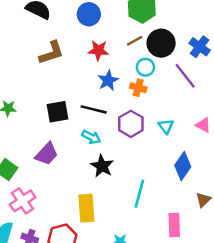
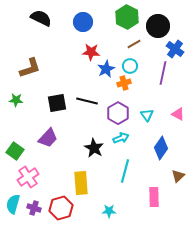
brown line: (135, 41) -> (134, 44), moved
black circle: (161, 43) -> (158, 26), moved
brown L-shape: (51, 53) -> (30, 68), moved
purple line: (185, 76) -> (163, 73), turned 50
blue star: (108, 80) -> (106, 69), moved
orange cross: (138, 88) -> (124, 83), turned -32
cyan arrow: (91, 137) -> (121, 138), moved, turned -49

